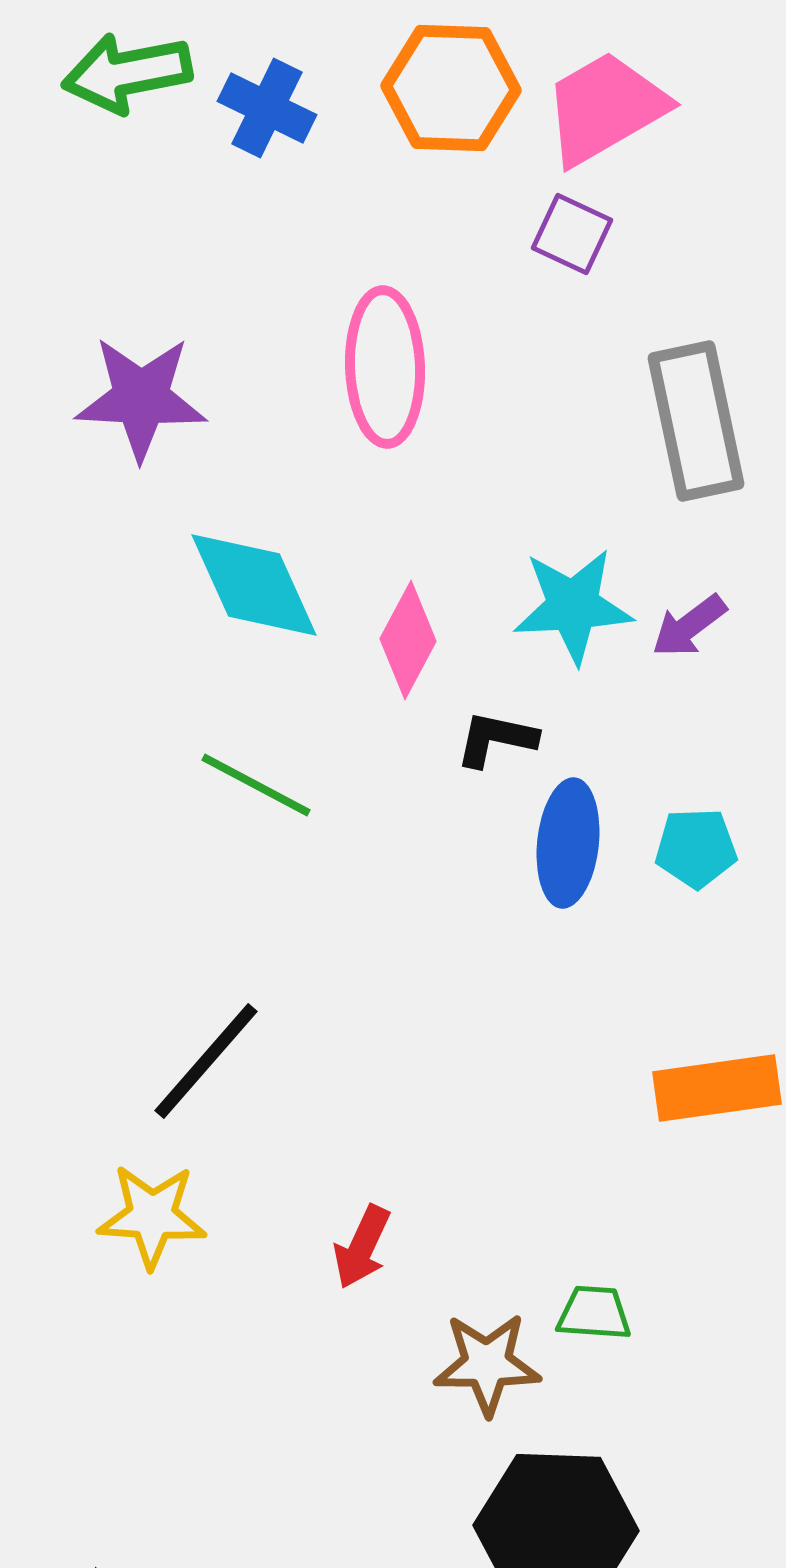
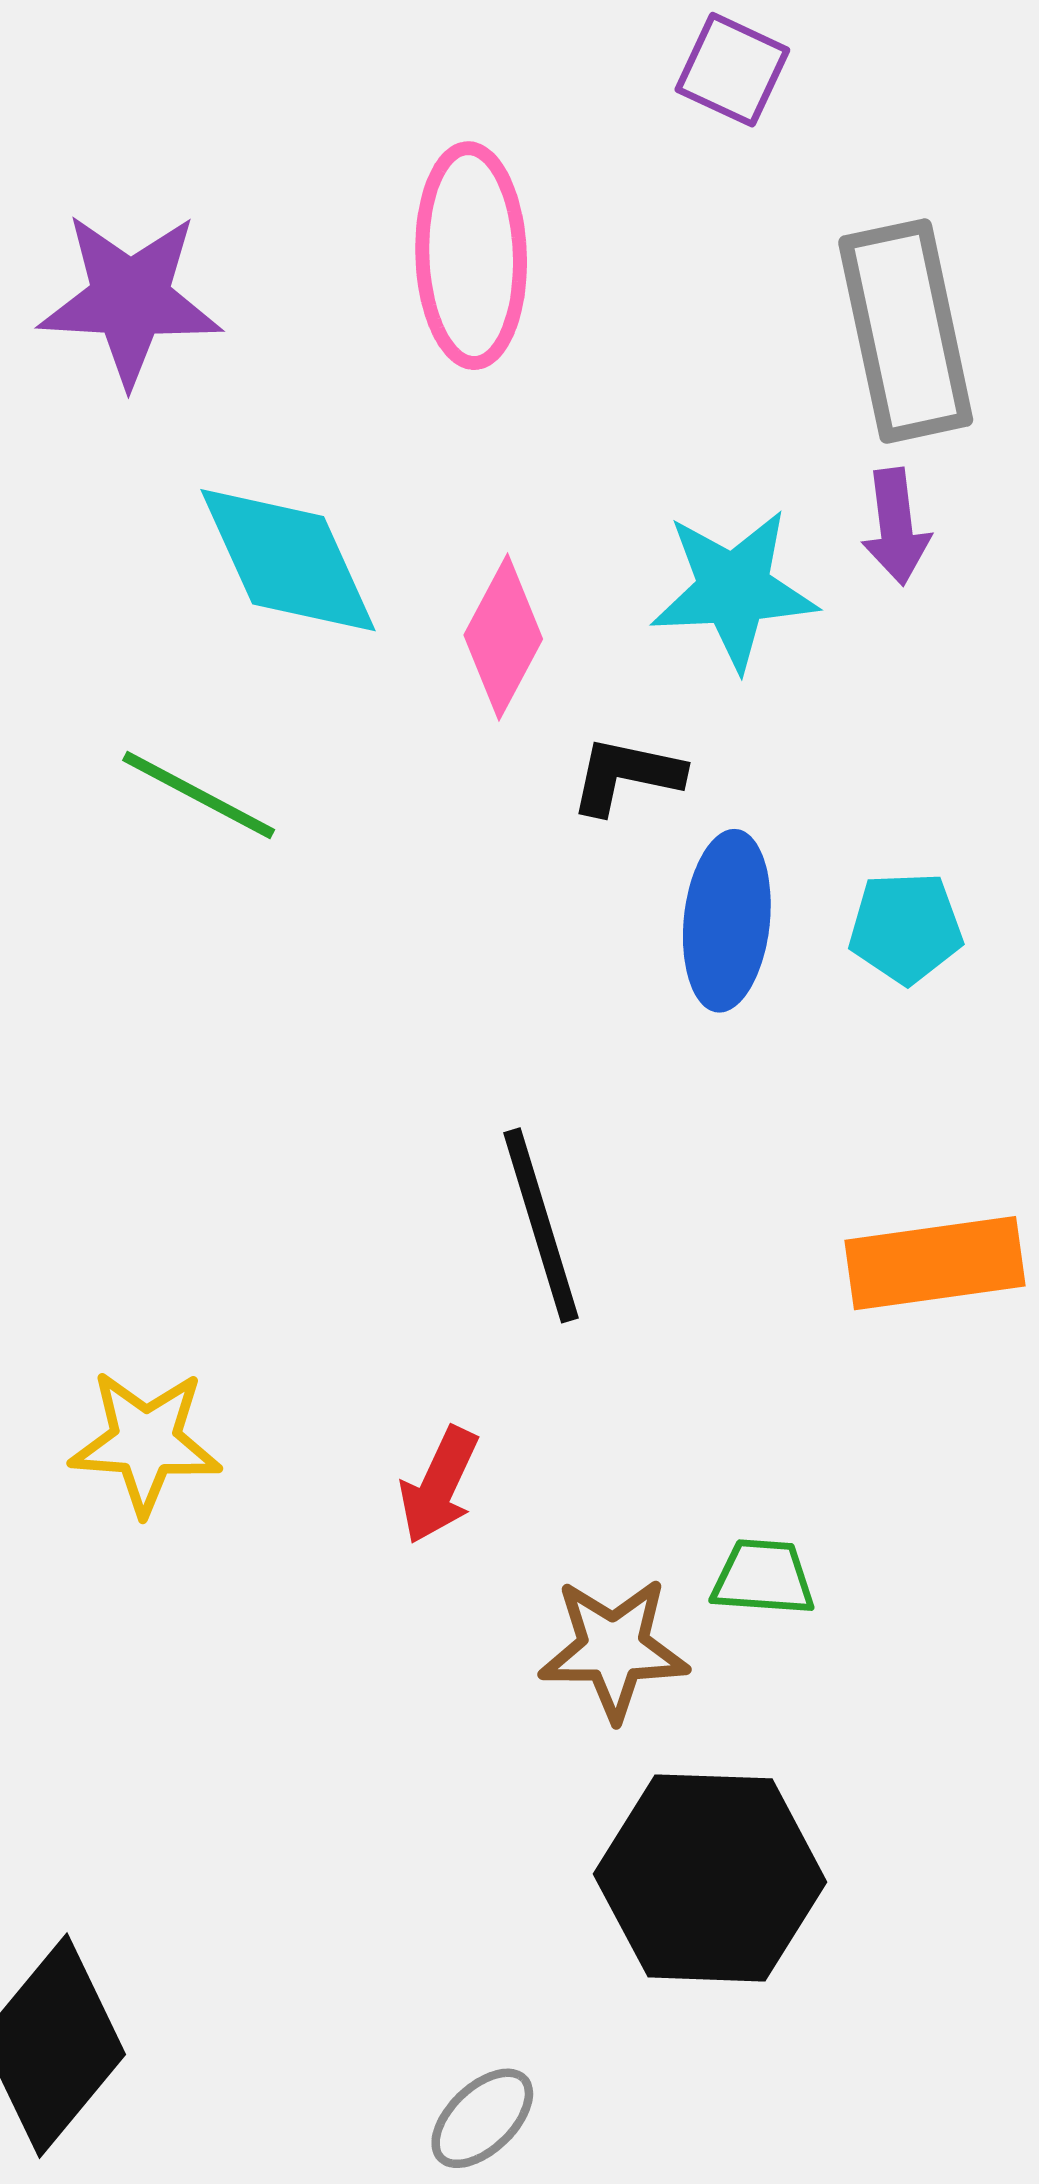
purple arrow: (689, 626) -> (896, 527), moved, turned -60
green line: (256, 785) -> (199, 795), moved
black line: (206, 1061) -> (541, 1225), moved, turned -58

